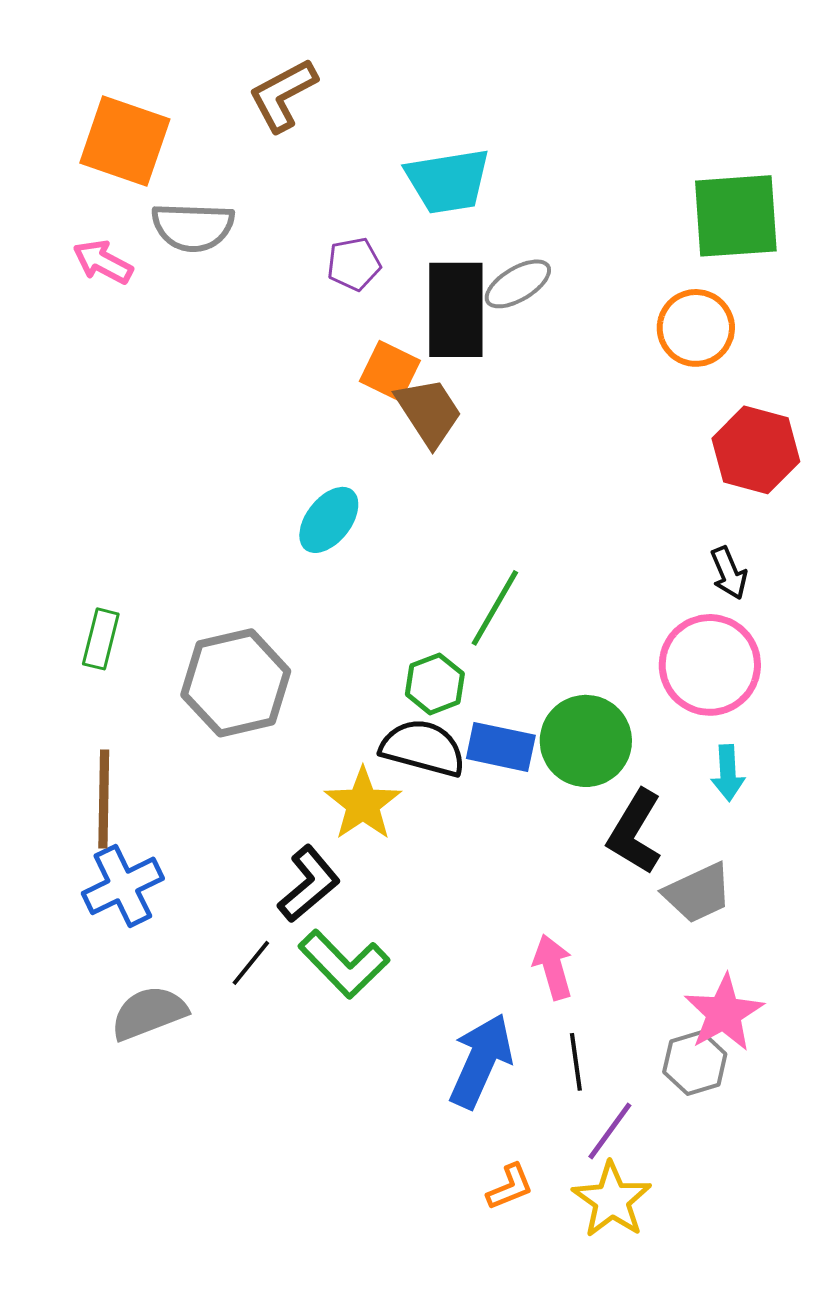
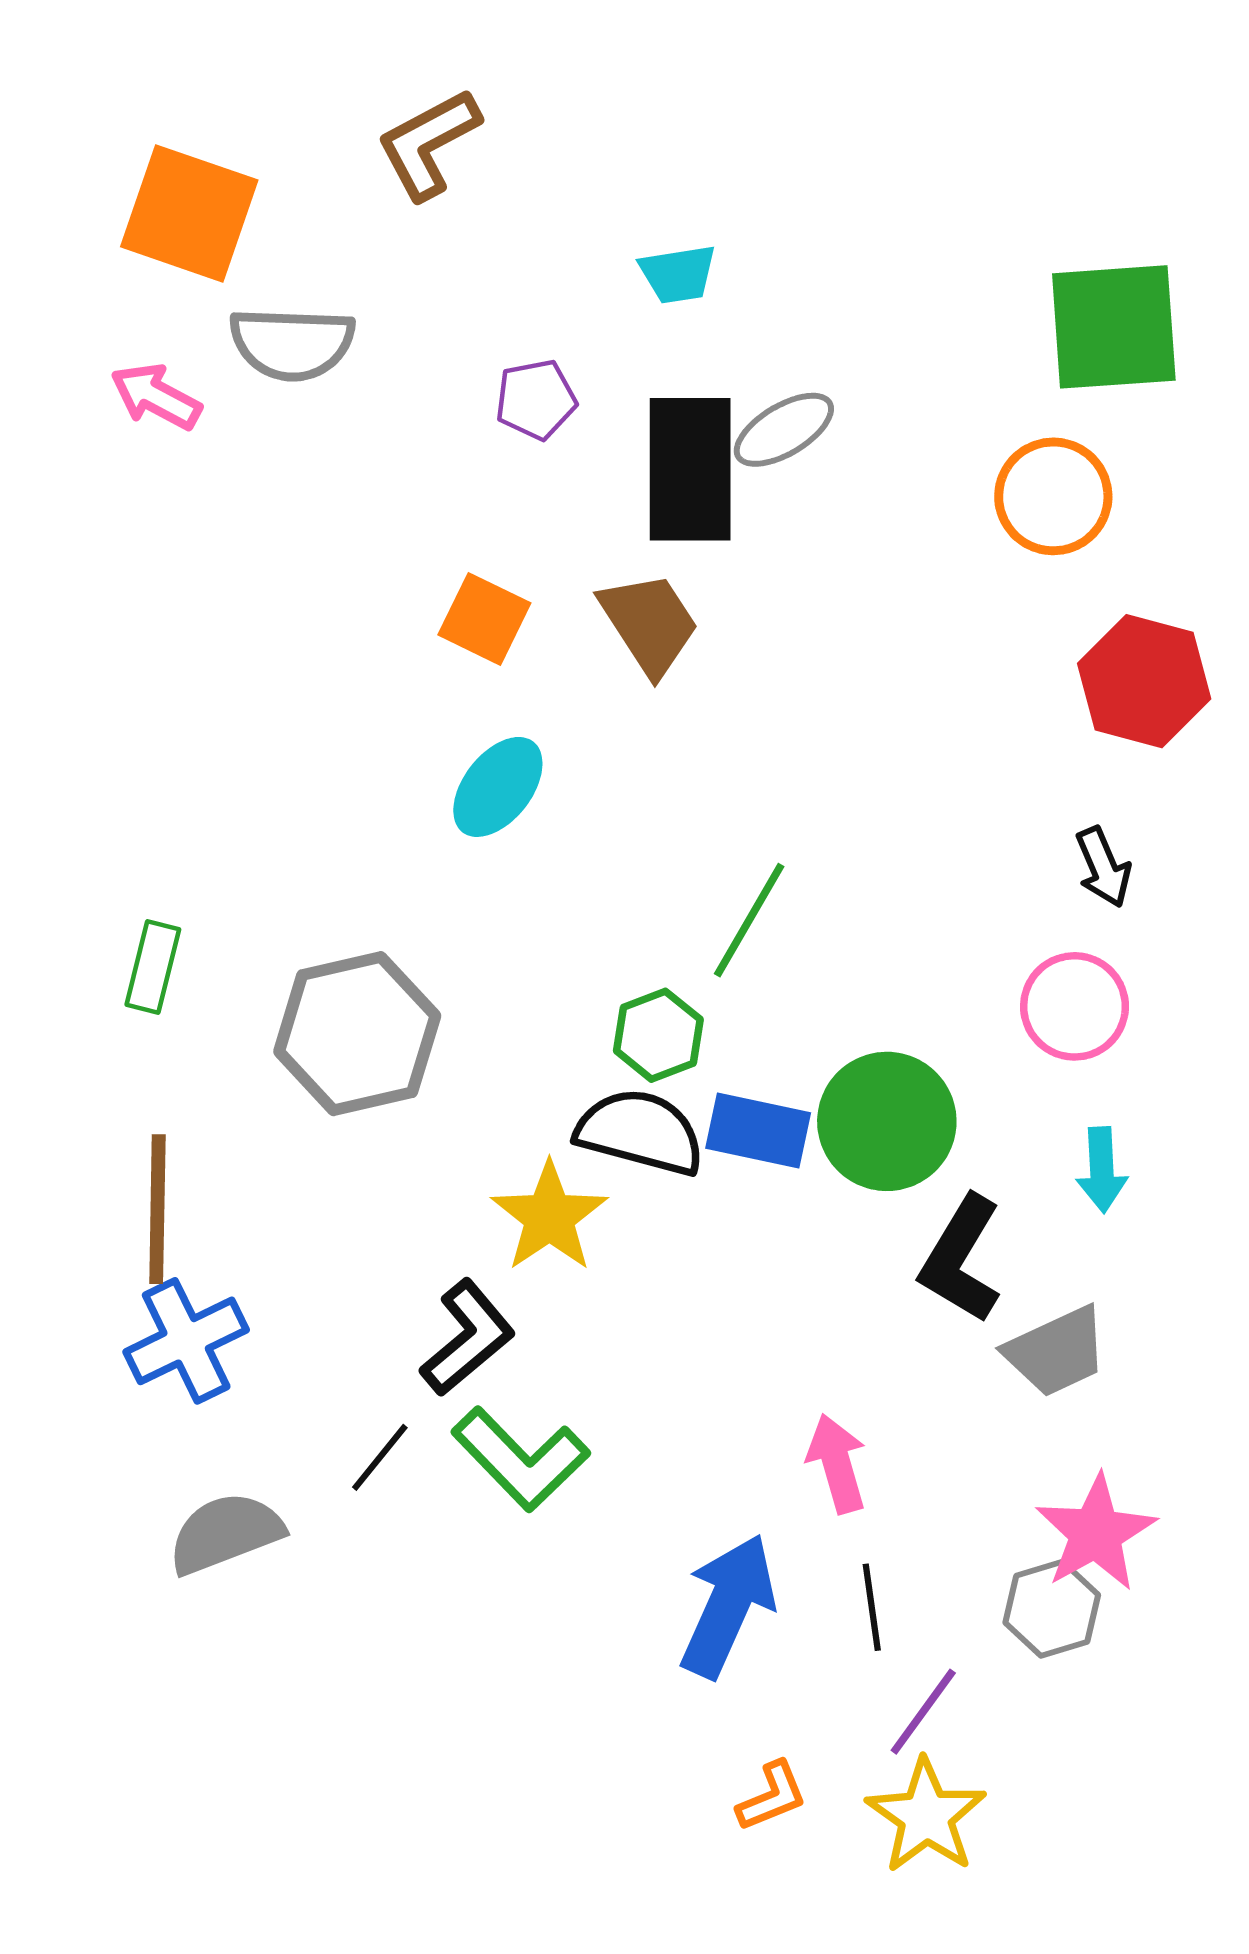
cyan trapezoid: (448, 181) -> (678, 274), size x0.6
orange square: (390, 371) -> (484, 619), moved
pink circle: (710, 665) -> (1075, 1006), size x0.7

